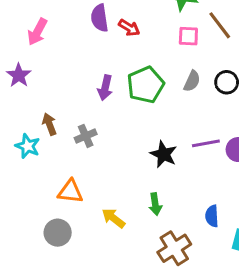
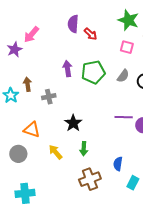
pink arrow: (37, 32) -> (31, 34), moved
purple arrow: (105, 88) -> (67, 69), turned 147
black star: (164, 154) -> (73, 123), moved

